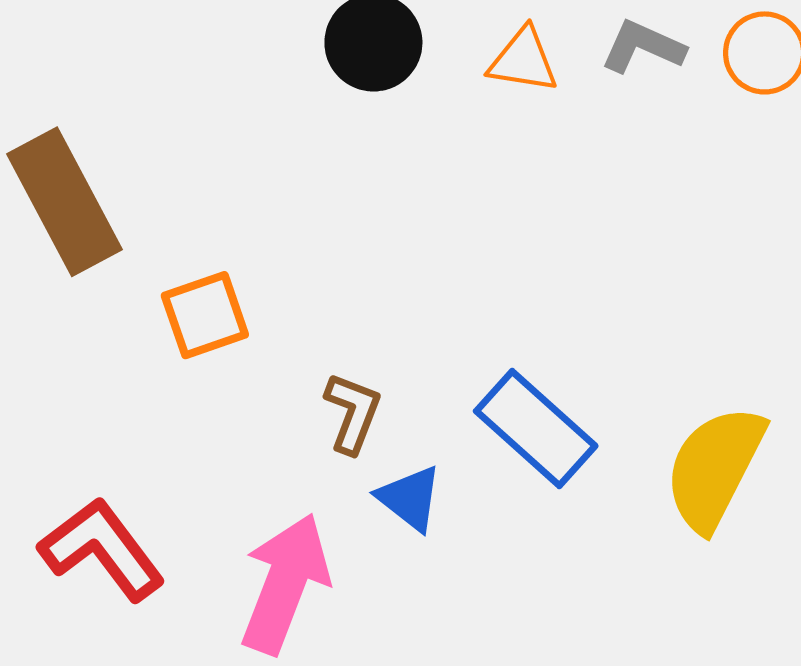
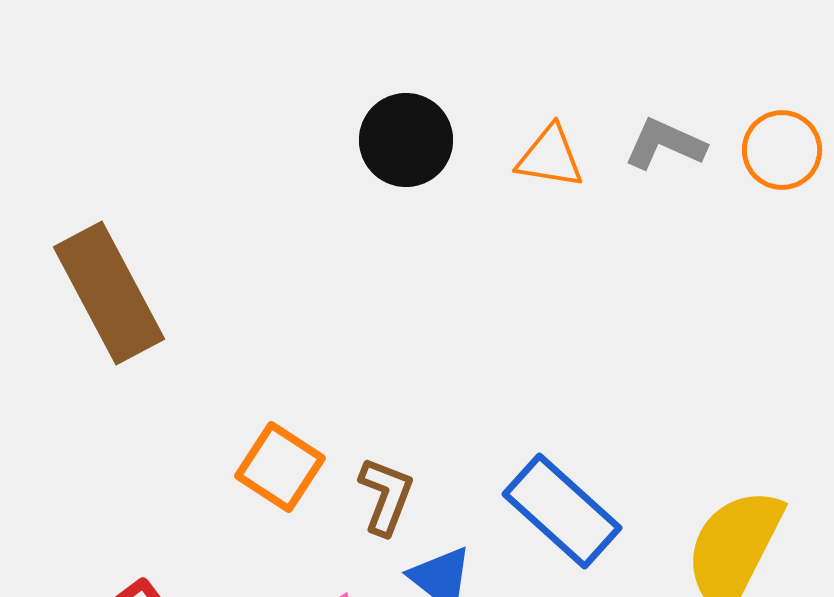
orange square: (205, 315) -> (280, 467), moved, turned -38

